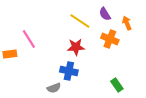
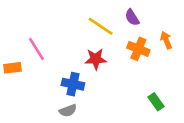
orange arrow: (127, 23) -> (166, 40), moved
blue cross: (69, 71) -> (73, 84), moved
green rectangle: (117, 85) -> (156, 102), moved

